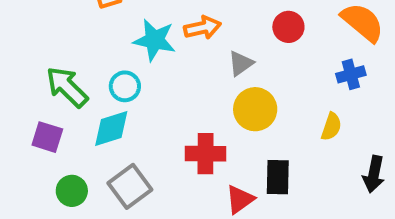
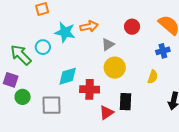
cyan circle: (125, 86) -> (43, 47), moved
cyan diamond: (111, 128) -> (68, 76), moved
gray square: (130, 186) -> (51, 105), turned 35
green circle: (72, 191) -> (23, 97), moved

